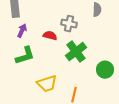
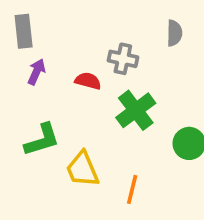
green L-shape: (25, 56) -> (42, 140), moved
yellow trapezoid: (47, 84) -> (82, 169), turned 85

